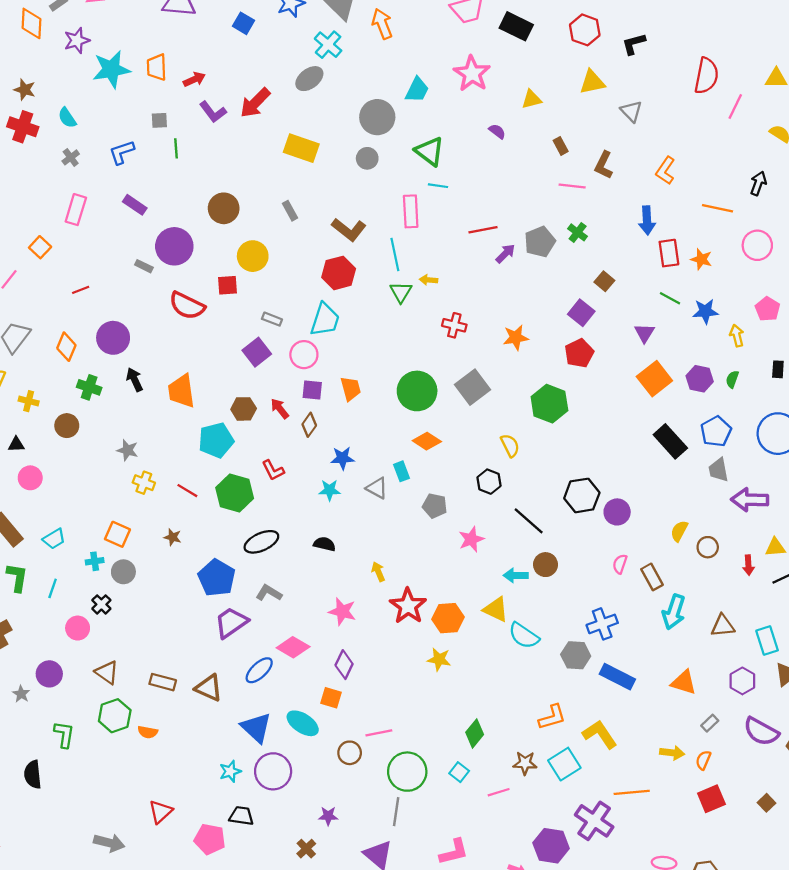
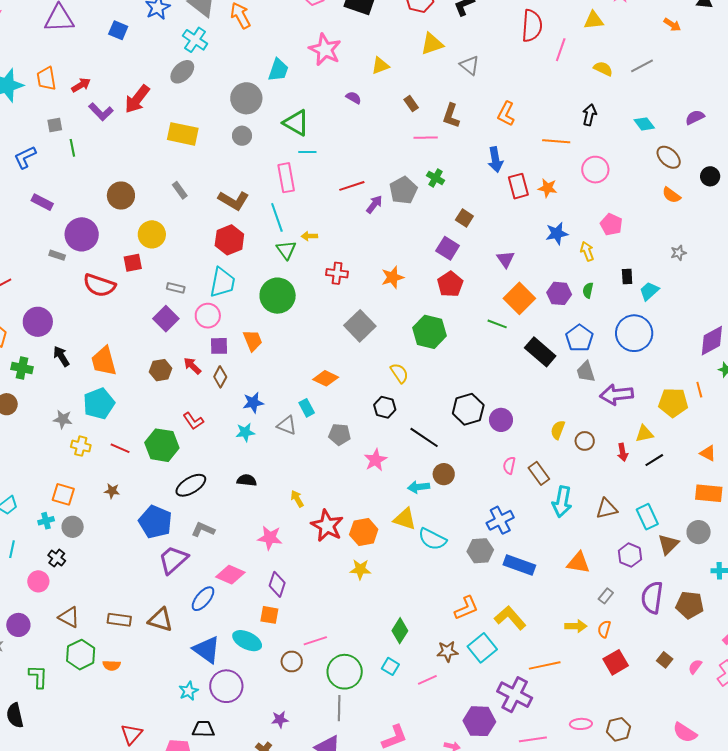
green line: (670, 298) -> (497, 324), moved
green circle: (417, 391) -> (278, 296), moved
cyan pentagon: (216, 440) -> (99, 404), moved
purple semicircle: (761, 732) -> (652, 598), turned 76

